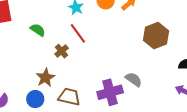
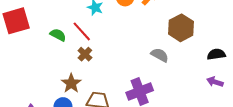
red line: (78, 33) -> (82, 31), moved
gray semicircle: (134, 79) -> (160, 55), moved

